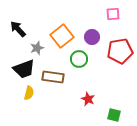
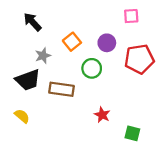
black arrow: (18, 29) -> (32, 22), moved
orange square: (62, 36) -> (72, 42), size x0.7
yellow semicircle: (29, 93) -> (22, 116), moved, turned -64

